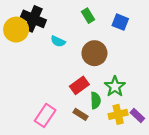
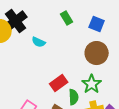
black cross: (33, 19) -> (16, 21), turned 30
brown circle: (94, 53) -> (97, 53), moved

